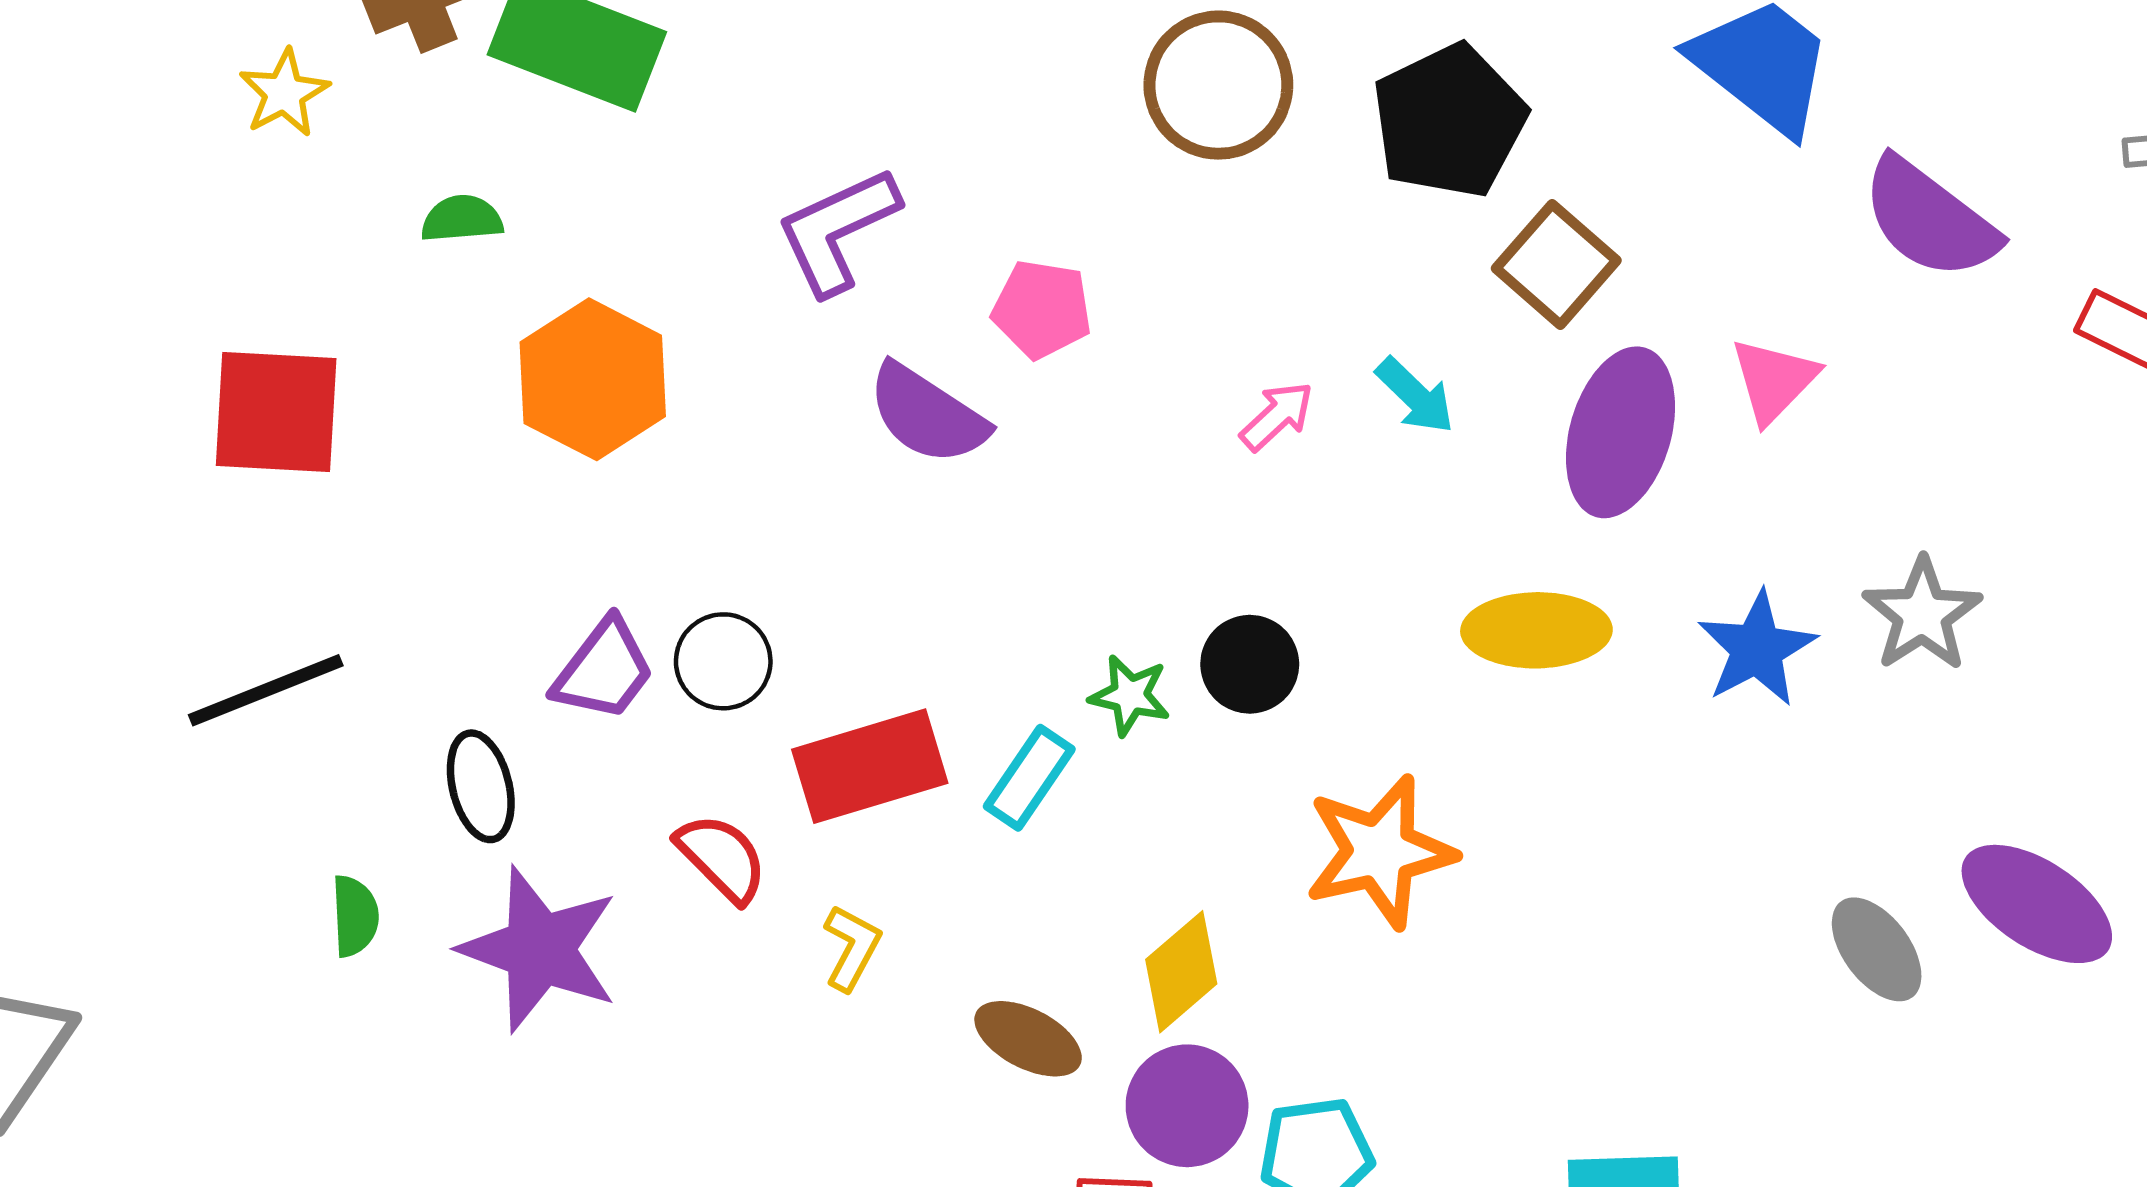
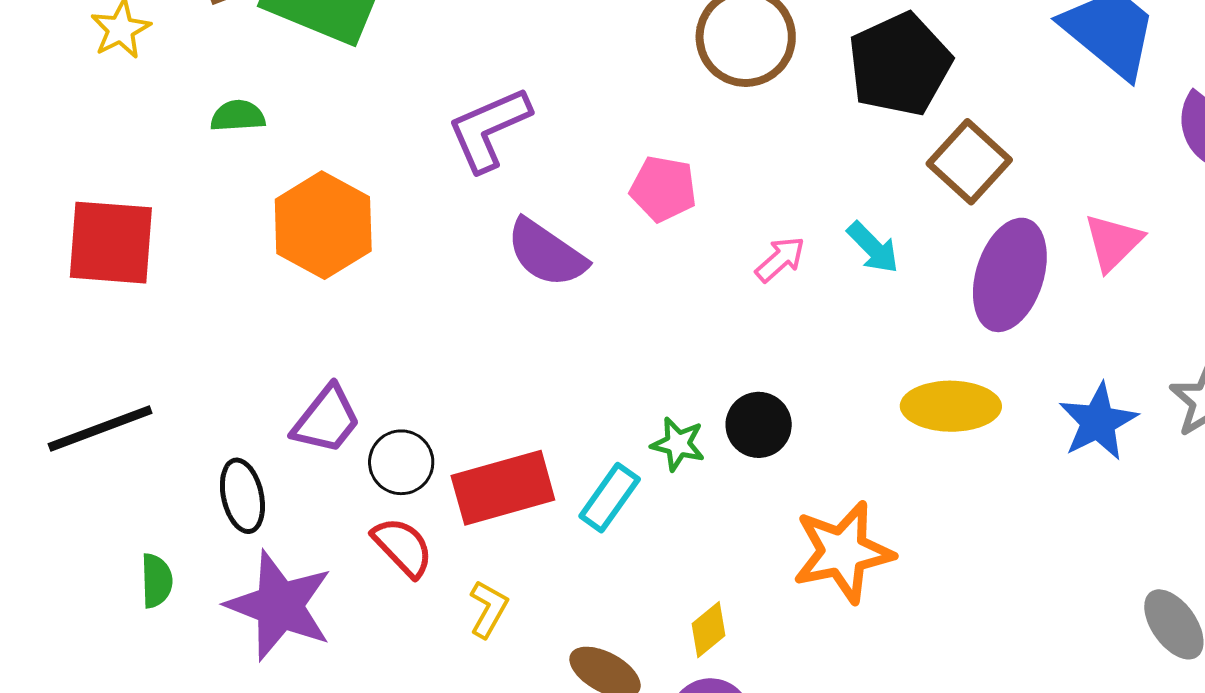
pink pentagon: (1042, 309) -> (663, 189), moved
black circle: (723, 661) -> (401, 462), moved
yellow diamond: (1181, 972) -> (708, 630), size x0.7

